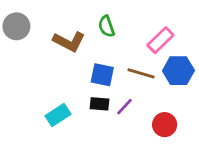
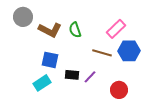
gray circle: (16, 26) -> (23, 17), moved
green semicircle: (106, 26) -> (75, 30), moved
blue square: (102, 75) -> (50, 60), moved

